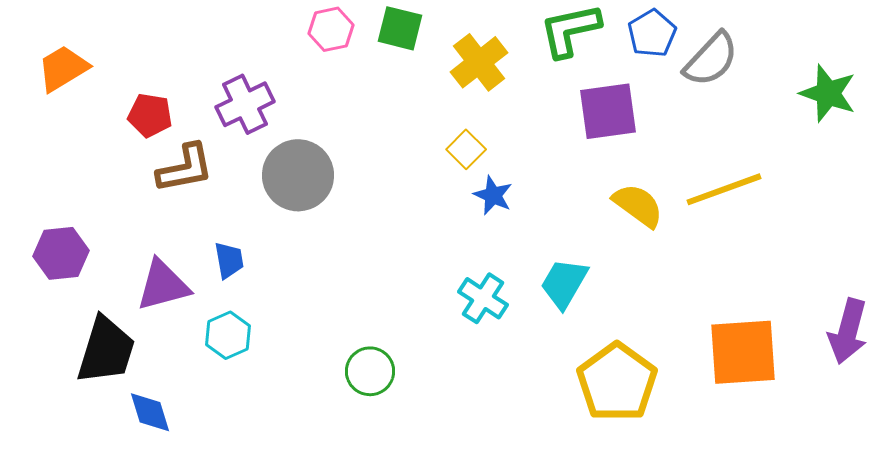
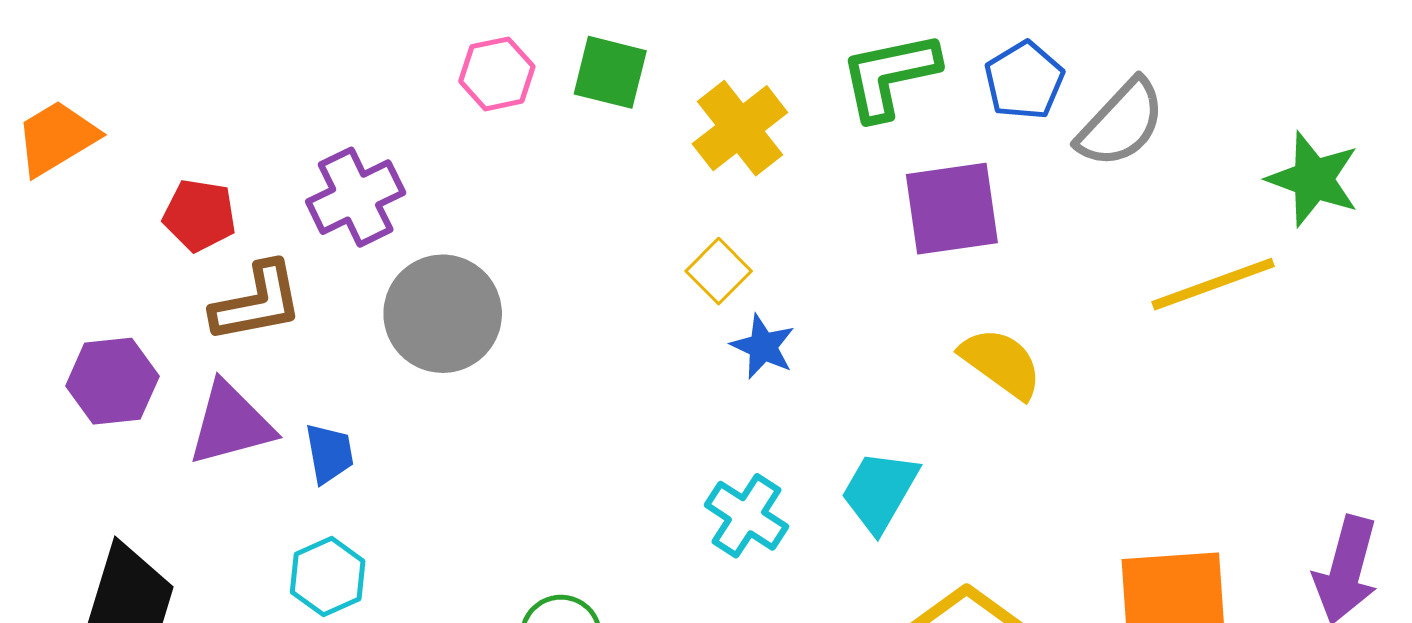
yellow line: (724, 189) -> (1213, 284), moved
purple hexagon: (61, 253) -> (112, 381), moved
purple triangle: (163, 285) -> (231, 424), moved

